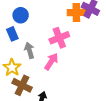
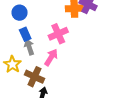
blue rectangle: (12, 34) -> (25, 34), moved
brown cross: (22, 85) -> (34, 77), moved

